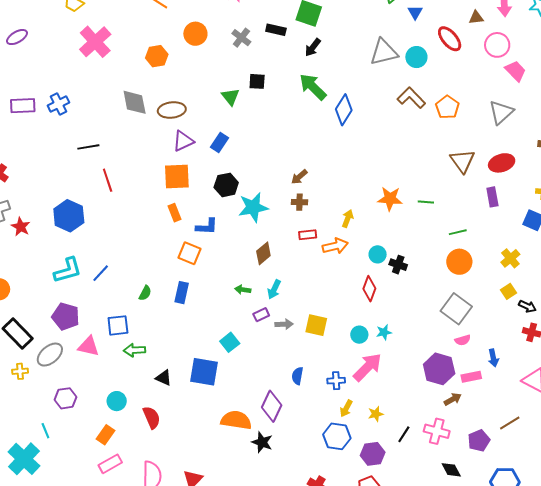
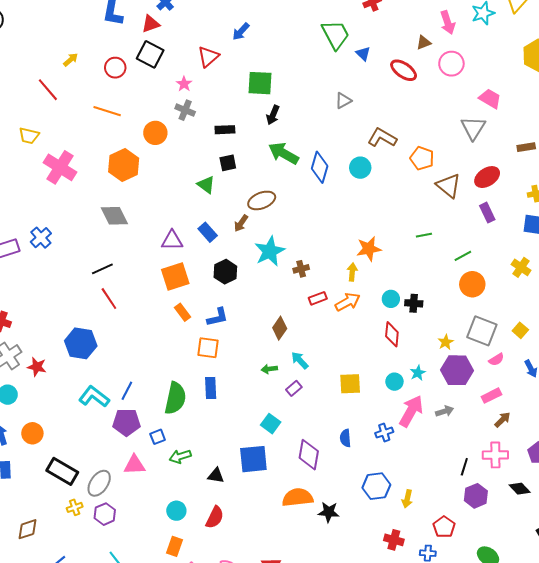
black rectangle: (276, 30) -> (225, 130), moved
gray cross: (241, 38) -> (185, 110), moved
gray triangle: (384, 52) -> (343, 101), size x0.6
orange hexagon: (157, 56) -> (124, 165), size x1.4
cyan circle: (416, 57) -> (360, 168), moved
pink trapezoid: (515, 71) -> (490, 99), moved
orange pentagon: (447, 107) -> (422, 158), moved
brown ellipse: (172, 110) -> (262, 200), moved
purple triangle: (183, 141) -> (172, 240), turned 40
blue rectangle: (219, 143) -> (208, 232), turned -60
black line: (88, 147) -> (102, 269), moved
brown arrow: (299, 177) -> (241, 223), moved
orange star: (390, 199) -> (369, 249), moved
cyan star: (253, 207) -> (270, 251), moved
cyan L-shape: (68, 270) -> (94, 397), turned -112
cyan arrow: (274, 289) -> (300, 360), turned 126
yellow square: (508, 291) -> (520, 330), moved
green semicircle: (145, 293) -> (175, 398), size x2.0
purple pentagon: (66, 316) -> (126, 422), moved
gray arrow: (284, 324) -> (445, 411), moved
blue square: (118, 325) -> (158, 437), size x0.7
purple hexagon: (439, 369) -> (457, 370), moved
pink rectangle: (471, 377) -> (491, 396), moved
purple hexagon: (65, 398) -> (105, 514), moved
purple diamond: (272, 406) -> (309, 455), moved
yellow arrow: (346, 408) -> (407, 499), moved
yellow star: (376, 414) -> (446, 342), moved
red semicircle: (152, 417) -> (215, 517), turned 65
blue hexagon: (337, 436) -> (376, 486), moved
purple hexagon: (373, 454) -> (476, 496), moved

